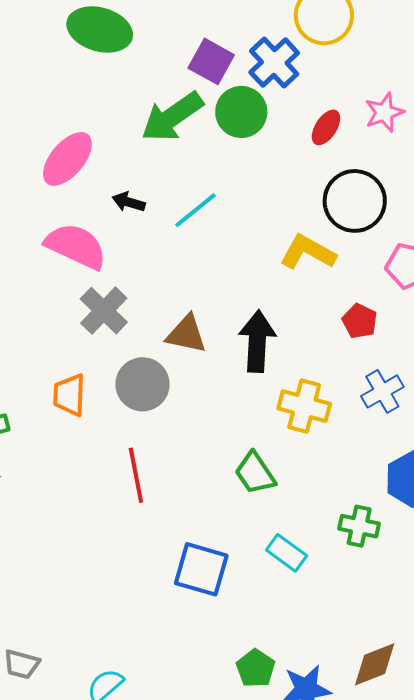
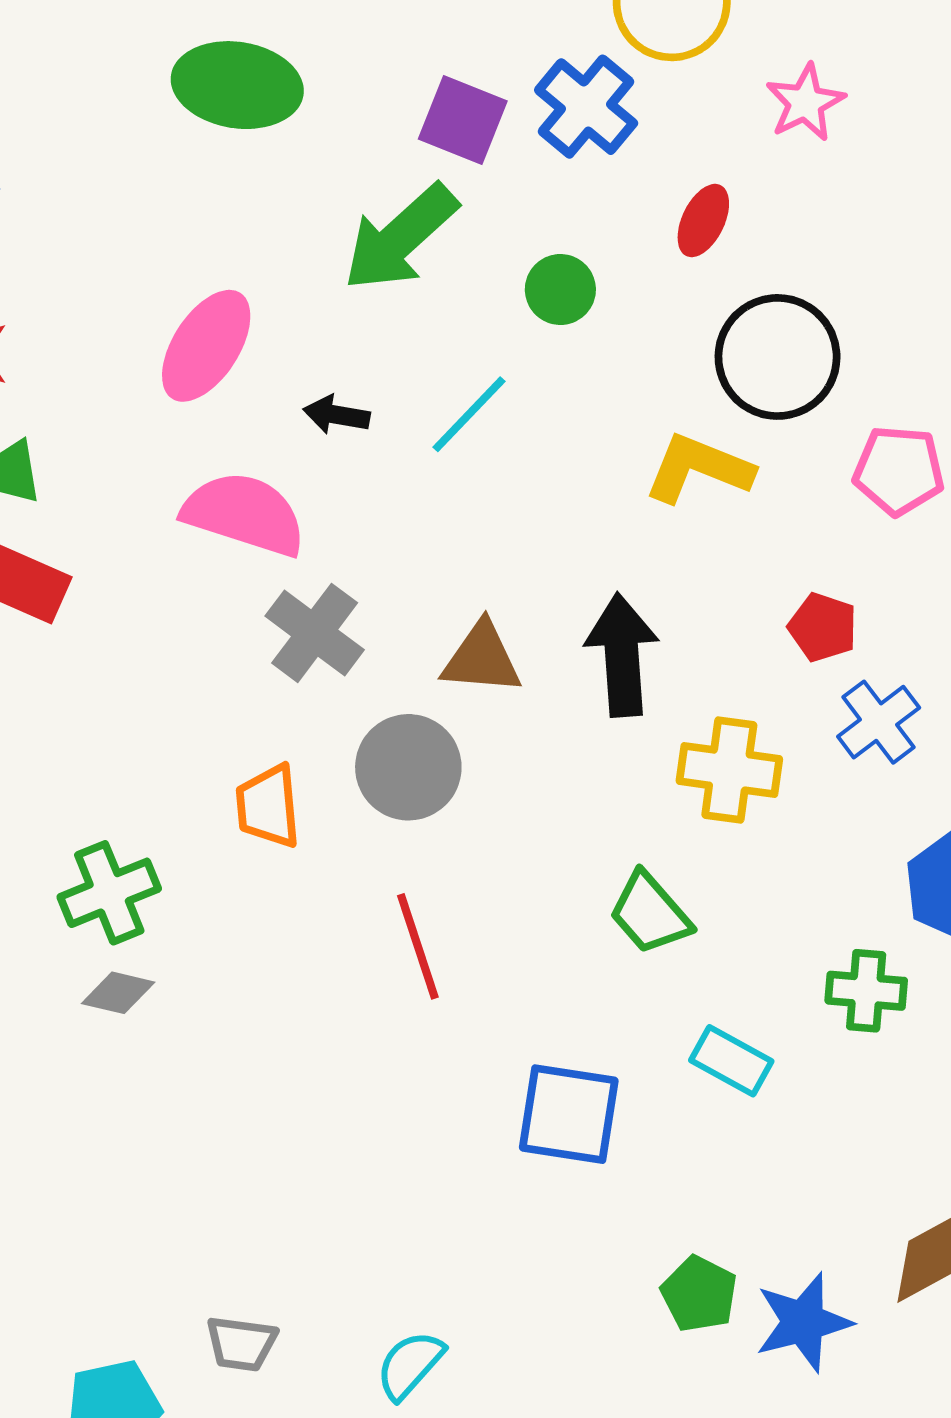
green circle: (241, 112) -> (560, 290), moved, size x0.7
pink star: (384, 112) -> (805, 103), moved
red pentagon: (360, 321) -> (823, 627), moved

